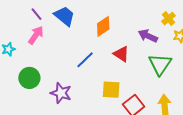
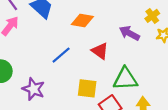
orange diamond: (103, 26) -> (82, 21), turned 40
green triangle: (160, 64) -> (125, 79), moved, turned 50

